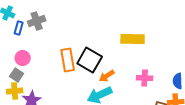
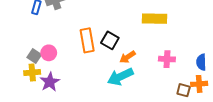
pink circle: (23, 58) -> (49, 53), moved
black square: (90, 60) -> (110, 40), size x0.7

